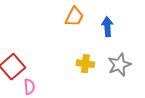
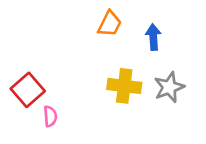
yellow cross: (85, 64) -> (124, 86), size x1.4

